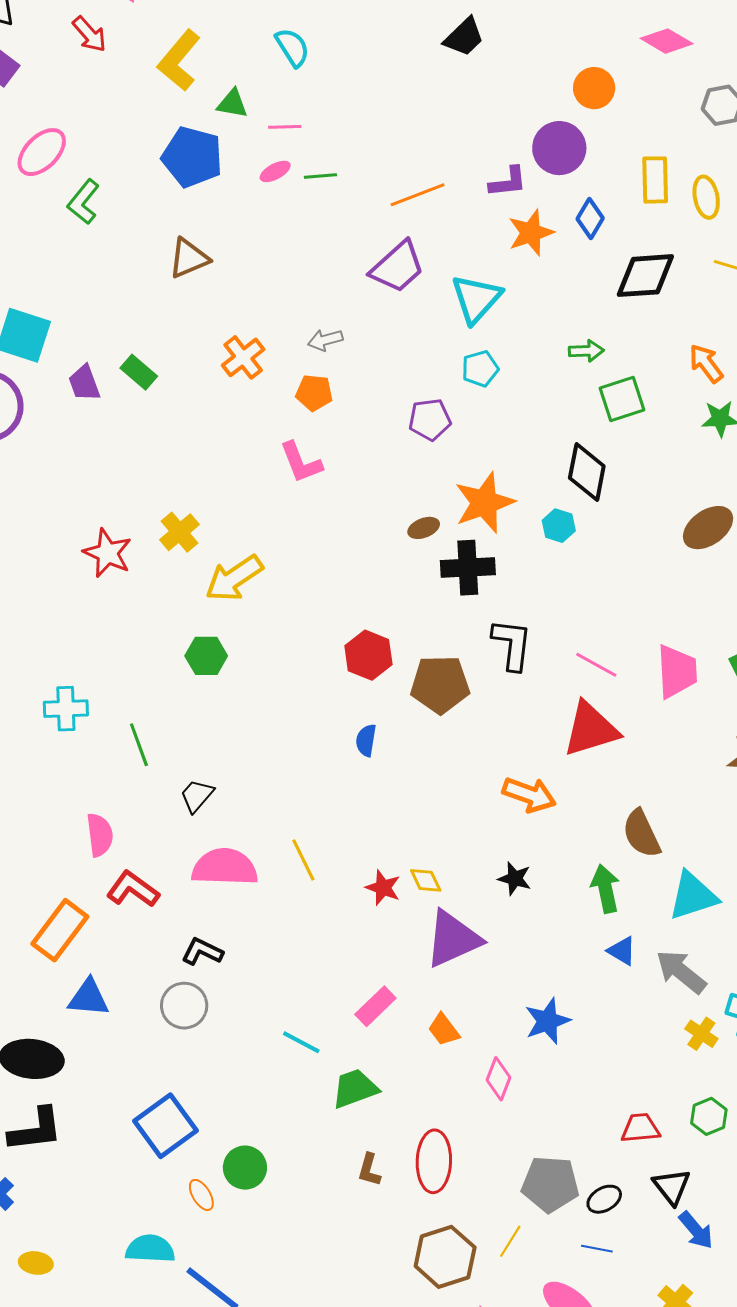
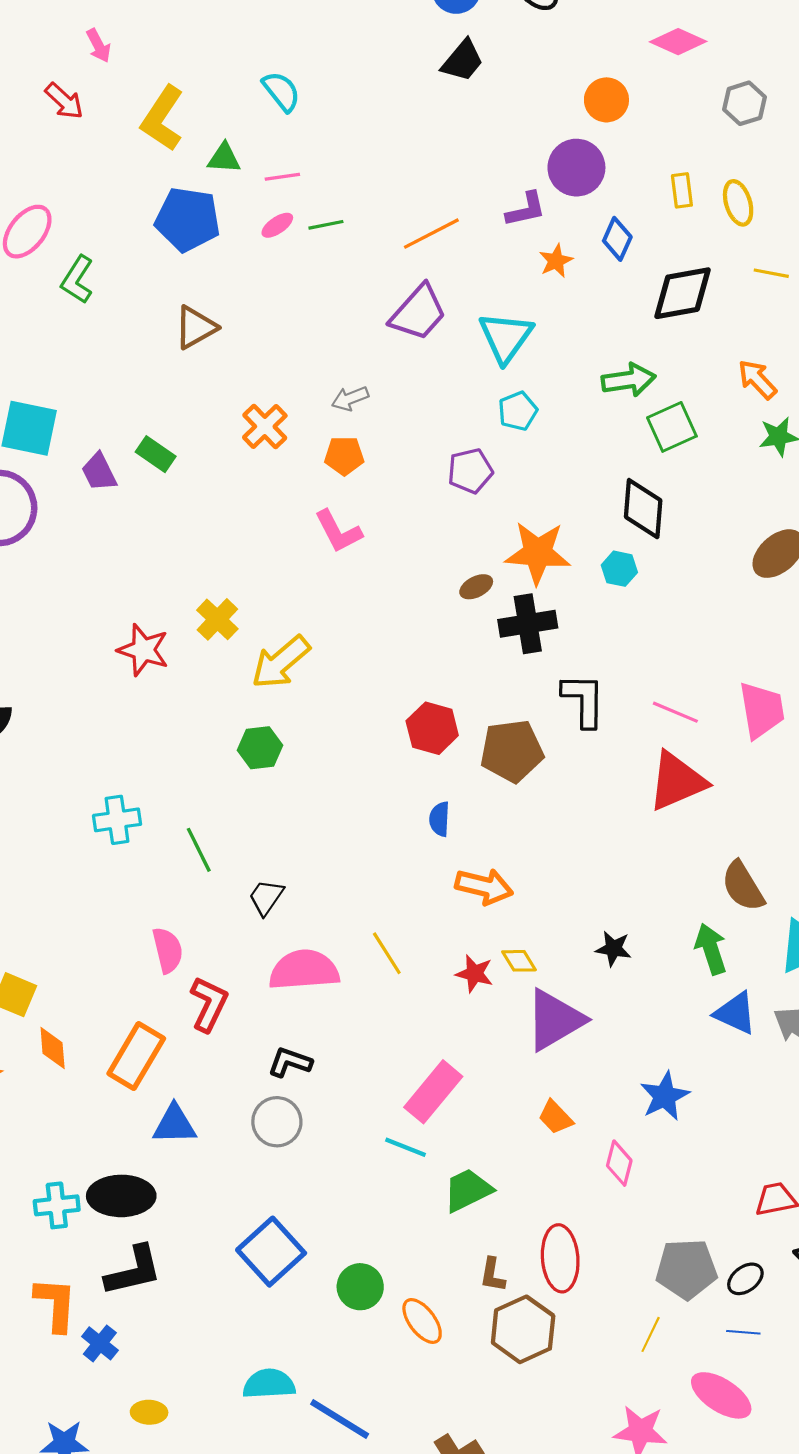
yellow rectangle: (655, 180) -> (682, 190), size x0.7
orange star: (531, 233) -> (556, 261), size x0.7
green arrow: (586, 351) -> (629, 380), size x1.4
orange star: (484, 503) -> (538, 553), turned 30
orange arrow: (529, 795) -> (484, 886), moved
red L-shape: (133, 889) -> (209, 1004), turned 86
blue triangle: (622, 951) -> (735, 1013), size x1.4
pink rectangle: (375, 1006) -> (433, 1092), moved, size x1.4
orange ellipse: (201, 1195) -> (422, 1321), moved, size x1.4
brown hexagon: (445, 1257) -> (523, 1329), moved

